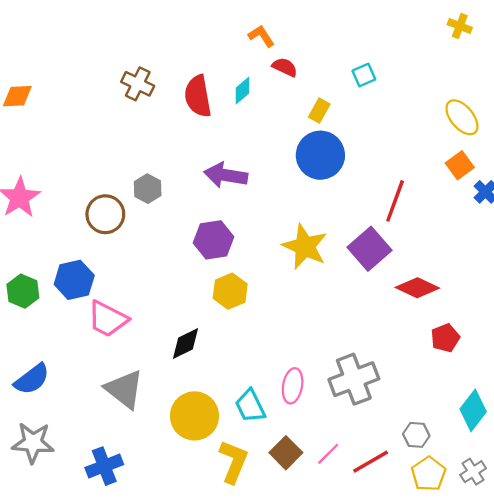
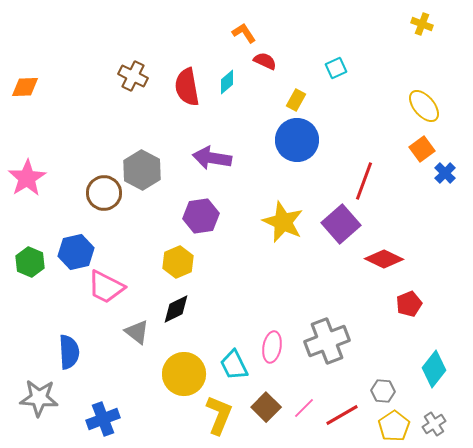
gray hexagon: (148, 189) -> (142, 170), size x1.5
yellow hexagon: (230, 291) -> (178, 262), moved
blue semicircle: (32, 379) -> (69, 352), moved, turned -56
gray triangle: (124, 389) -> (137, 332), moved, size x0.7

